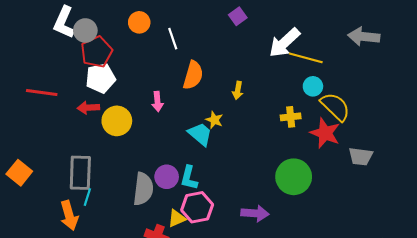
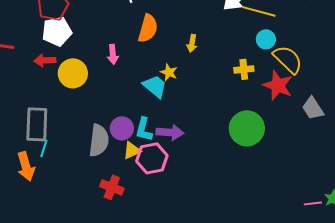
gray trapezoid: (361, 156) -> (313, 108), turned 50
purple arrow: (255, 213) -> (170, 132), moved
yellow triangle: (177, 218) -> (132, 150), moved

